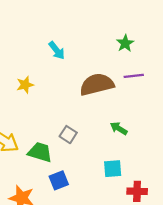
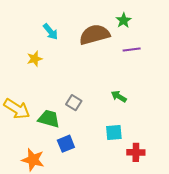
cyan arrow: (57, 50) -> (51, 32), moved
brown semicircle: (97, 84) -> (95, 35), moved

